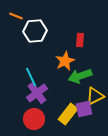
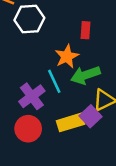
cyan line: (31, 77) -> (54, 81), moved
purple square: (84, 109) -> (90, 116), turned -30
yellow rectangle: (68, 114) -> (71, 122), turned 35

